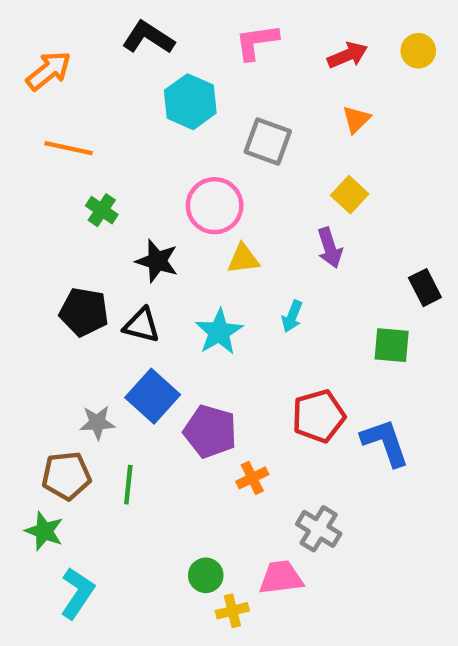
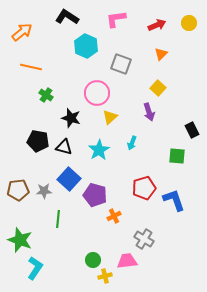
yellow triangle: (243, 259) -> (110, 117), turned -35
brown pentagon: (66, 476) -> (18, 190), moved
green star: (44, 531) -> (20, 240), size x1.4

